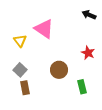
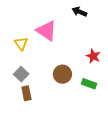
black arrow: (89, 15) -> (79, 12), moved
green rectangle: (82, 87) -> (89, 84), moved, turned -56

